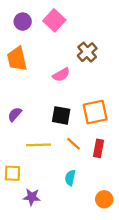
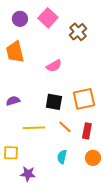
brown cross: (87, 52) -> (78, 32), moved
purple semicircle: (15, 114) -> (13, 101), turned 32
orange circle: (104, 199) -> (93, 158), moved

